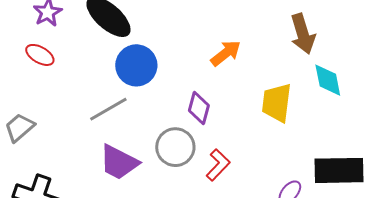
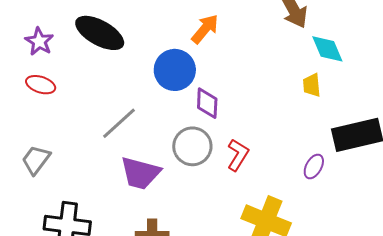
orange arrow: (226, 53) -> (205, 29), moved
blue circle: (136, 65) -> (175, 70), moved
yellow trapezoid: (277, 103) -> (312, 85), moved, size x0.6

